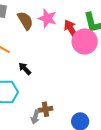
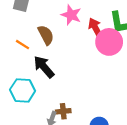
brown semicircle: (25, 21) -> (46, 35), moved
black arrow: (25, 69) -> (44, 67), size x1.6

